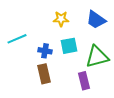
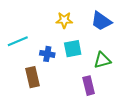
green triangle: (97, 57) -> (102, 60), size x0.7
brown rectangle: (44, 74) -> (33, 77), moved

